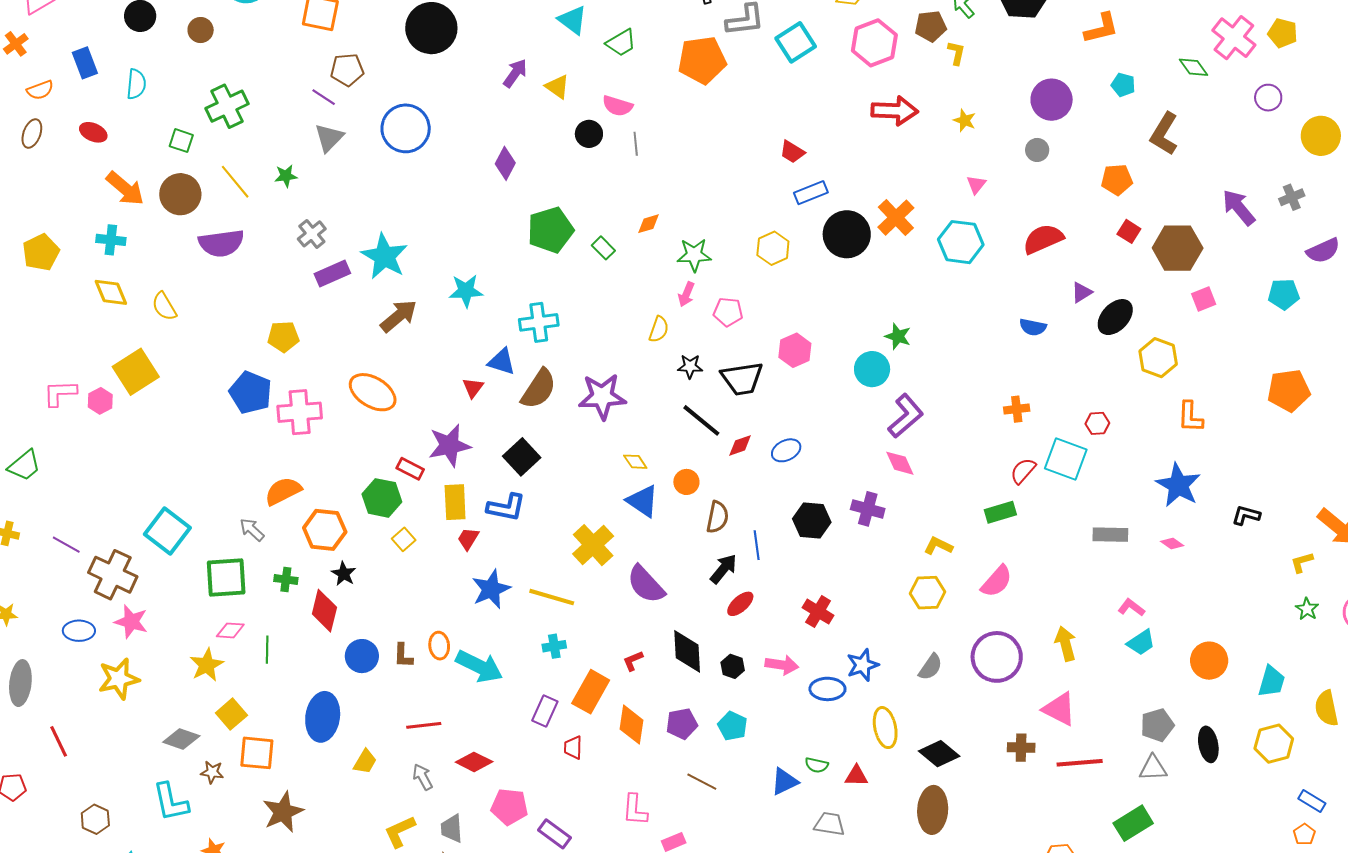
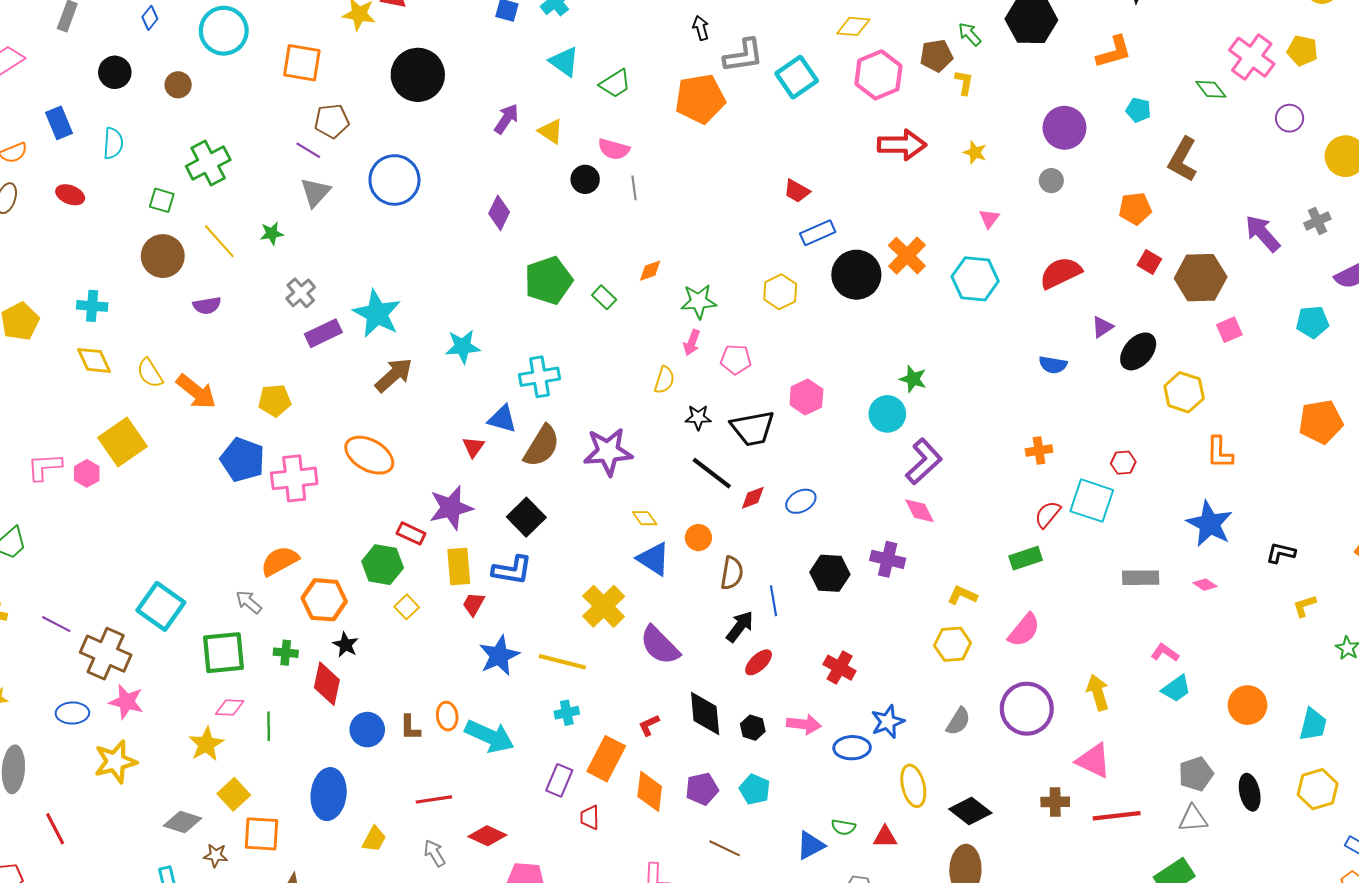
orange arrow: (125, 189) -> (196, 392), moved
purple semicircle: (221, 243) -> (207, 305), size x0.6
yellow L-shape: (1302, 562) -> (1305, 606), moved

